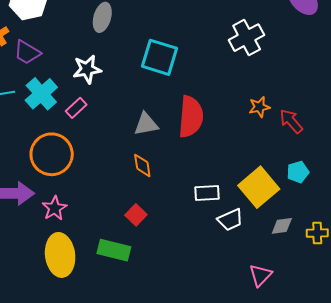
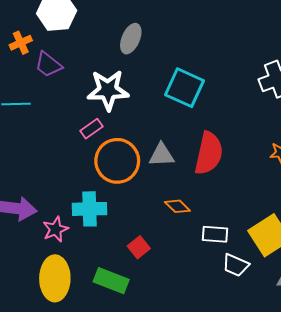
white star: (87, 69) -> (108, 90), size x1.4
cyan cross: (41, 94) -> (89, 209), moved, turned 32
orange circle: (52, 154) -> (117, 161), moved
orange diamond: (142, 165) -> (177, 206), moved, turned -45
white trapezoid: (230, 220) -> (236, 265), turned 40

